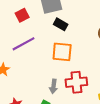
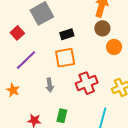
black rectangle: (61, 24) -> (67, 34), moved, turned -32
gray arrow: (54, 86) -> (50, 85), moved

